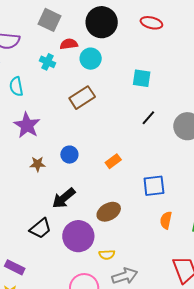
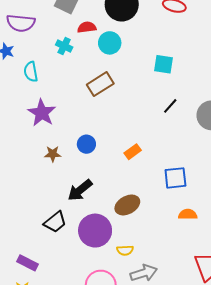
orange semicircle: (166, 220) -> (188, 214), turned 78

